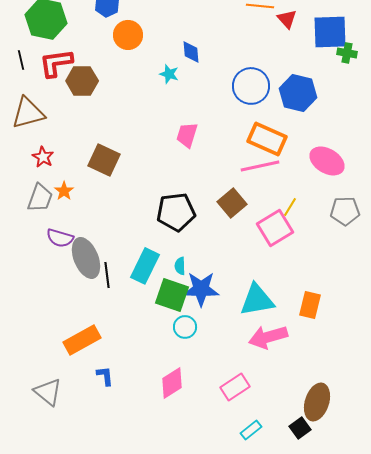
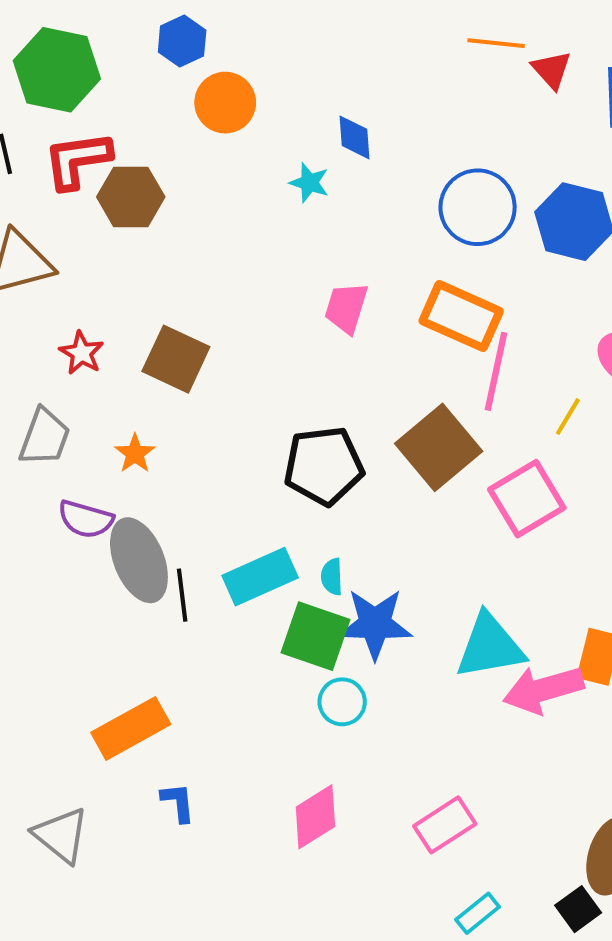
orange rectangle: (267, 139) -> (461, 316), moved
red star: (43, 157) -> (82, 353), moved
pink line: (260, 166) -> (496, 371), turned -66
orange star: (64, 191) -> (135, 454), moved
brown square: (232, 203) -> (439, 447), size x1.4
yellow line: (290, 207) -> (568, 417), moved
cyan rectangle: (145, 266) -> (260, 577), turned 40
pink arrow: (268, 337) -> (543, 690), moved

